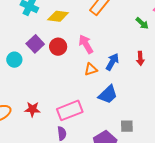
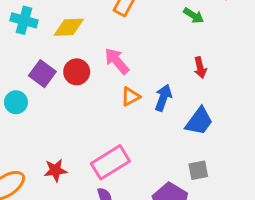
blue arrow: (112, 62) -> (163, 98), moved
blue trapezoid: (108, 95) -> (199, 121), moved

